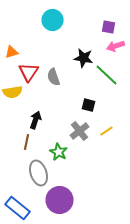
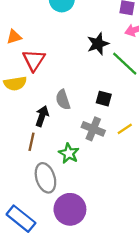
black star: (84, 58) -> (98, 44), turned -30
gray semicircle: (54, 77) -> (63, 100), moved
gray cross: (80, 131) -> (93, 129), turned -30

